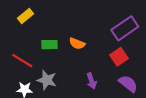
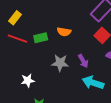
red line: (22, 61) -> (18, 39), moved
gray star: (47, 80) -> (60, 63), moved

